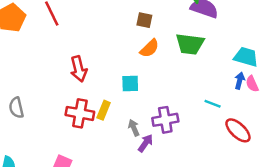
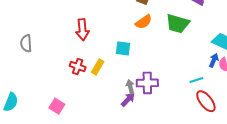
cyan line: (213, 104) -> (196, 80), moved, turned -48
gray semicircle: (16, 108) -> (26, 43), moved
red cross: (80, 113) -> (78, 66), size x0.7
gray arrow: (134, 128) -> (130, 87), moved

